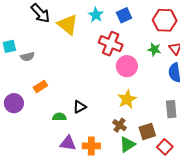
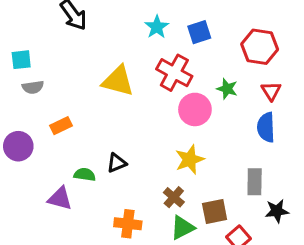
yellow triangle: (68, 25) -> (118, 81), moved, turned -30
green star: (154, 49) -> (227, 89), moved
gray semicircle: (28, 57) -> (33, 87), moved
purple triangle: (68, 143) -> (60, 198), moved

